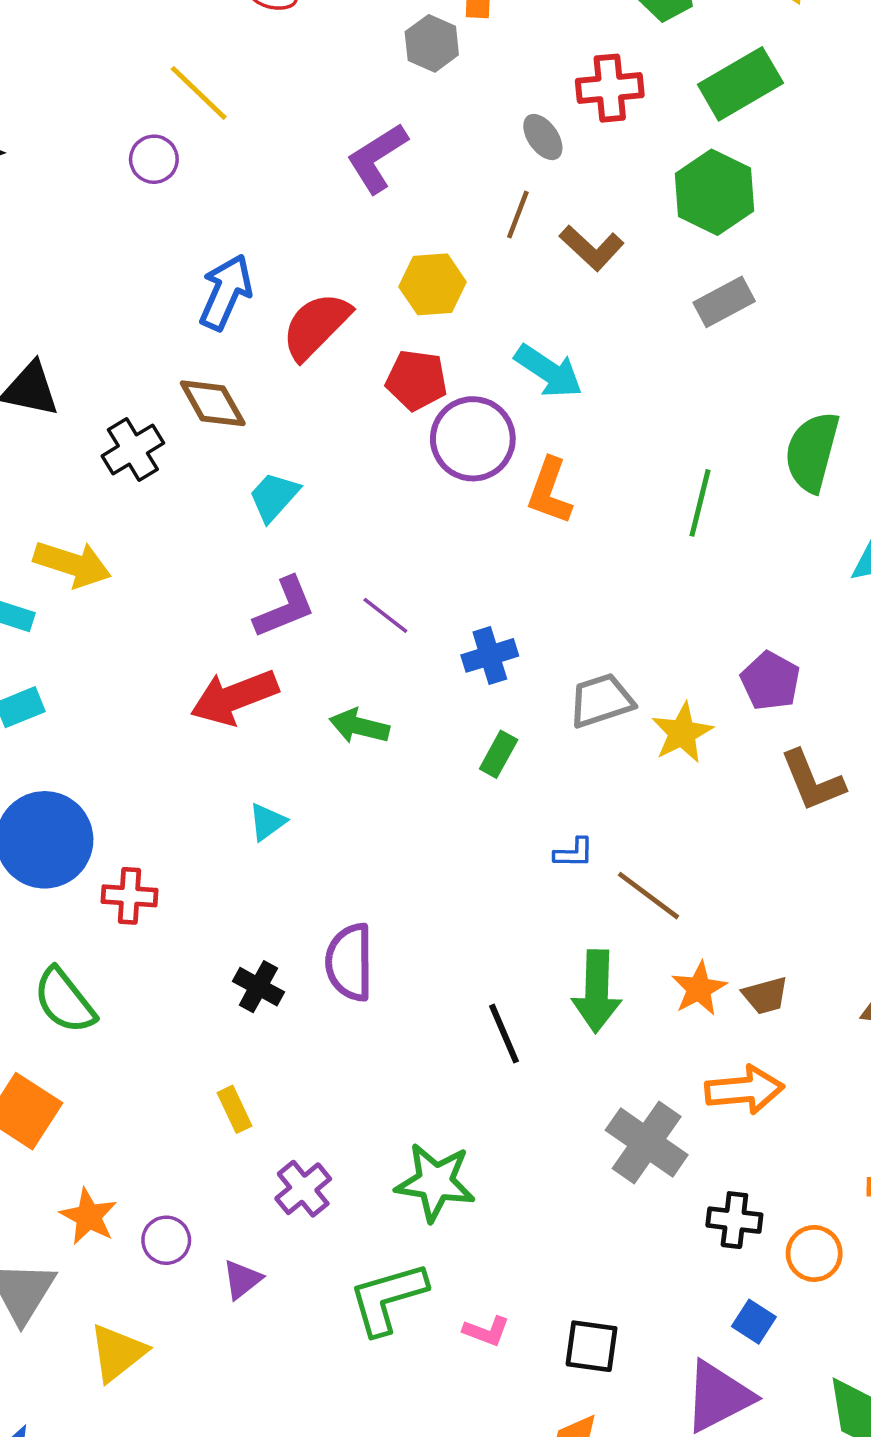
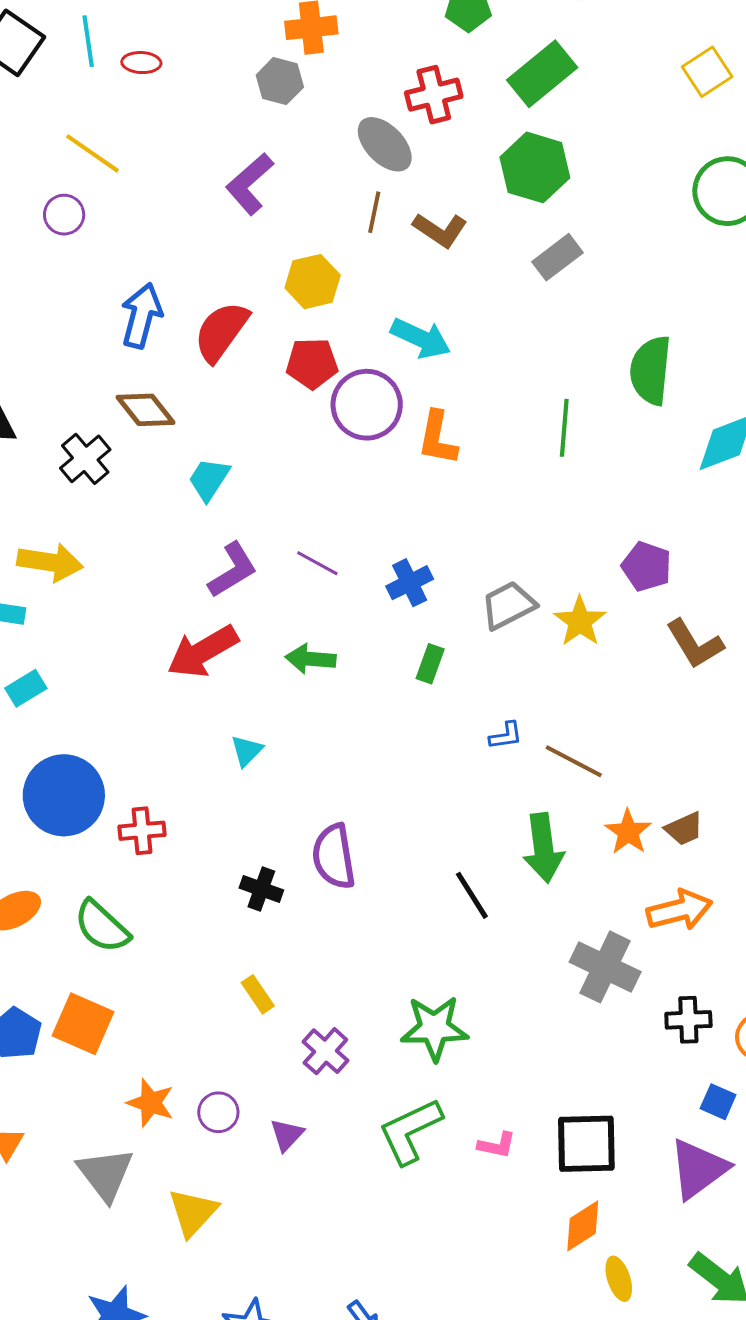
gray ellipse: (543, 137) -> (385, 144), size x1.5
black square: (592, 1346) -> (586, 1144), size x1.4

